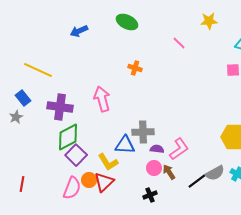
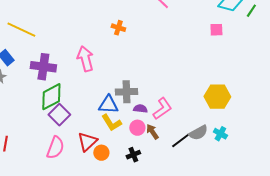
yellow L-shape: (108, 162) -> (111, 123), moved
orange circle: (89, 180) -> (101, 153), moved

